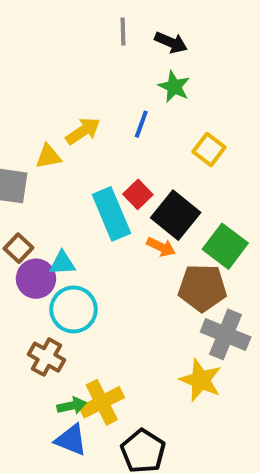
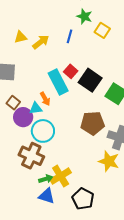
yellow square: (209, 150) -> (102, 30), moved
yellow triangle: (48, 156) -> (21, 37), moved
orange arrow: (161, 247) -> (45, 99), moved, turned 40
brown pentagon: (202, 288) -> (93, 123), moved
brown cross: (47, 357) -> (31, 156), size x1.4

